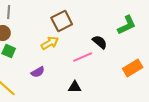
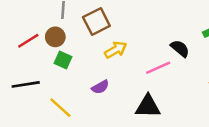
brown square: (62, 21) -> (96, 21), moved
black triangle: (75, 87) -> (148, 106), size x1.5

